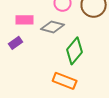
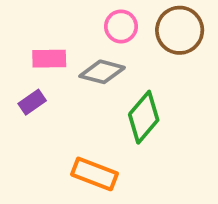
orange rectangle: (65, 81) -> (95, 174), moved

